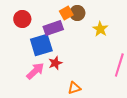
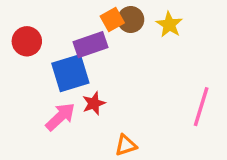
red circle: (22, 19) -> (27, 41), moved
yellow star: (100, 29) -> (169, 25), moved

